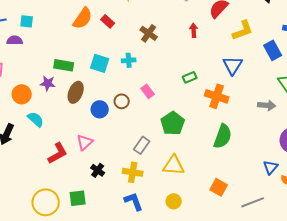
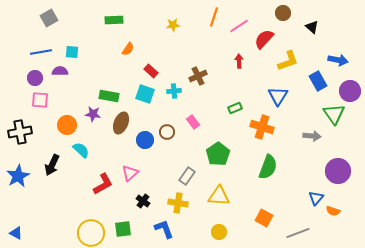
orange semicircle: (83, 18) -> (128, 49), size x0.6
red rectangle: (108, 21) -> (151, 71), moved
brown cross: (149, 33) -> (198, 76), moved, turned 30
blue L-shape: (134, 201) -> (164, 229), moved

